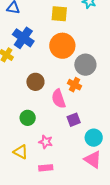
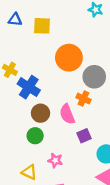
yellow square: (59, 14) -> (42, 26), moved
blue cross: (23, 38) -> (29, 87), moved
brown circle: (35, 82) -> (40, 113), moved

